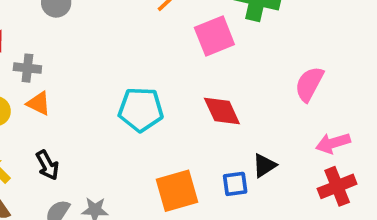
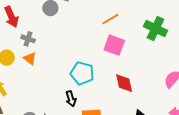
pink square: (214, 36) -> (114, 45), moved, turned 30
black arrow: (47, 165) -> (71, 99), moved

